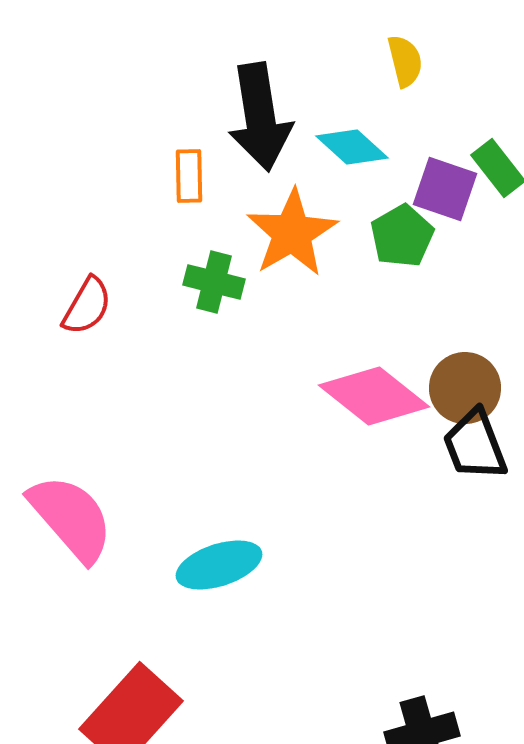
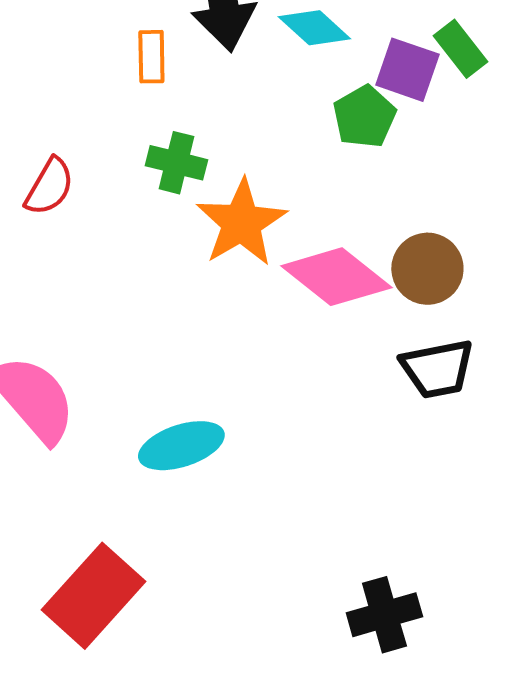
orange star: (292, 233) -> (241, 223), moved
black trapezoid: (475, 445) -> (437, 369), moved, turned -80

